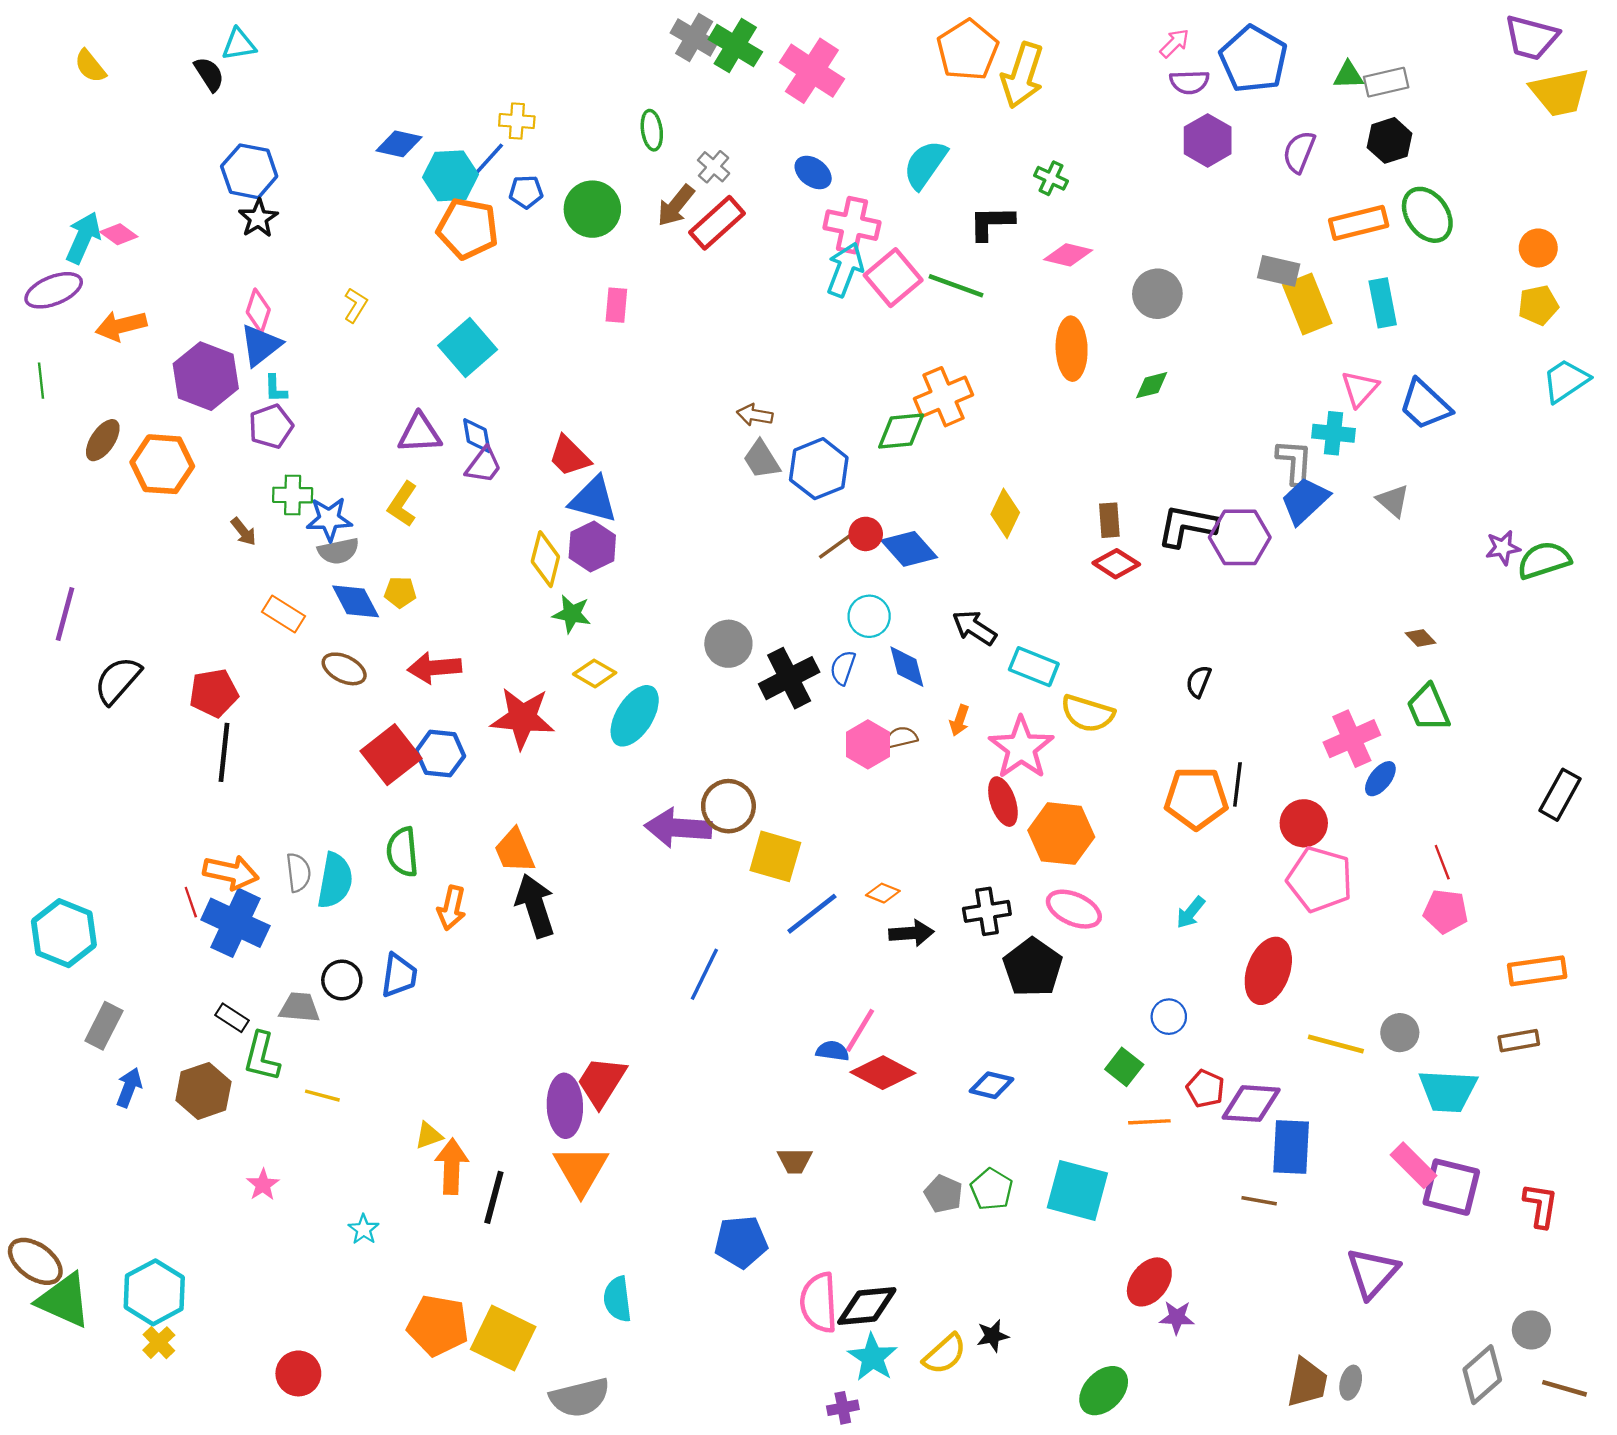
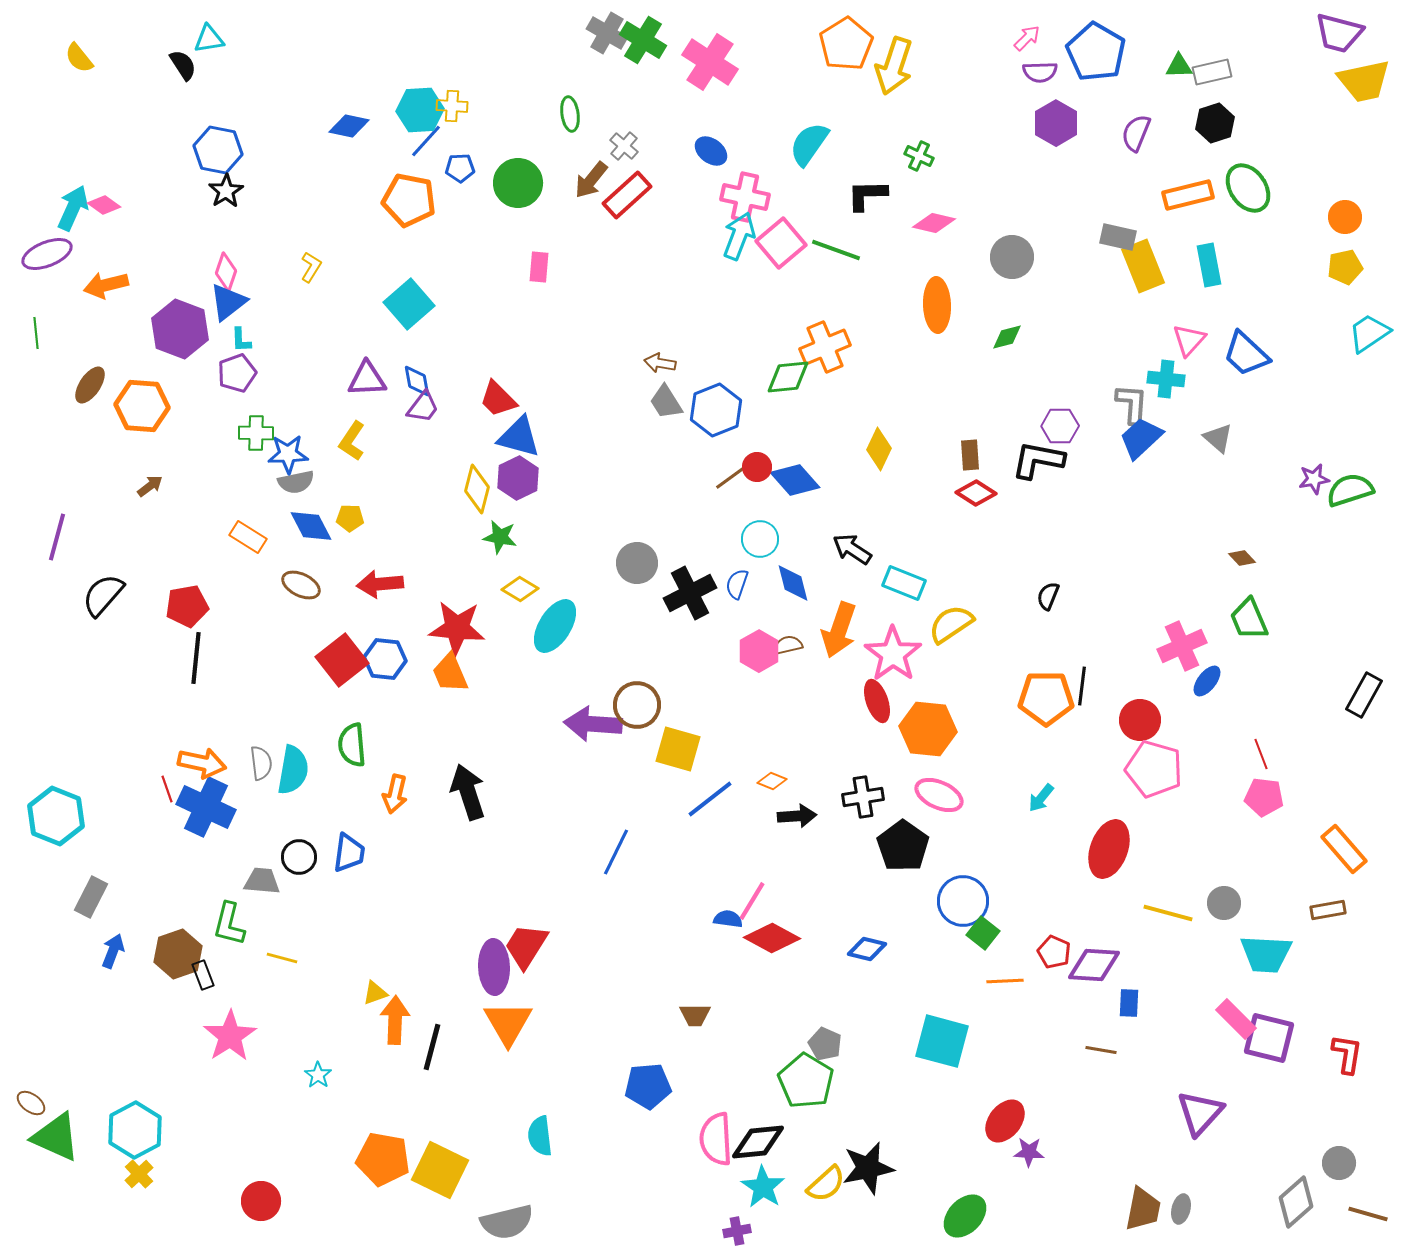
cyan hexagon: (450, 176) -> (420, 110), moved
brown arrow: (243, 532) -> (150, 486), moved, turned -88
purple hexagon: (1240, 537) -> (1060, 426), moved, size x0.7
yellow semicircle: (1088, 713) -> (951, 624), turned 129
orange arrow: (959, 720) -> (839, 630), size x2.0
orange trapezoid: (515, 851) -> (450, 673), moved
orange rectangle: (1537, 971) -> (1344, 849), turned 57
blue circle: (1169, 1017) -> (963, 901), moved, size x1.6
black rectangle: (232, 1018) -> (203, 975), moved, turned 36
blue rectangle: (1291, 1147) -> (1129, 1003), size x0.6
pink star: (263, 1185) -> (230, 1036), size x1.8
green pentagon: (992, 1189) -> (806, 1081), moved, size x1.5
brown ellipse: (35, 1261) -> (31, 1103), size x0.6
black star: (993, 1336) -> (868, 1168), size x1.8

